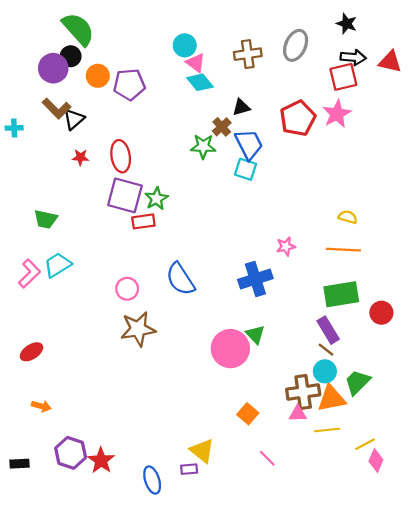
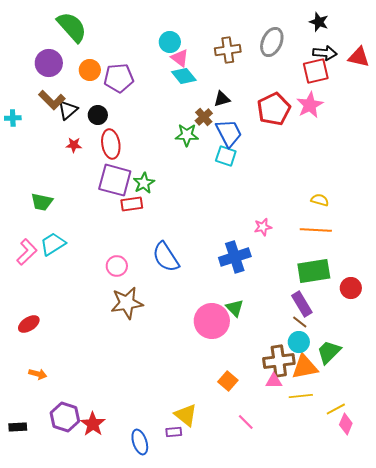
black circle: (71, 56) -> (98, 115), moved

